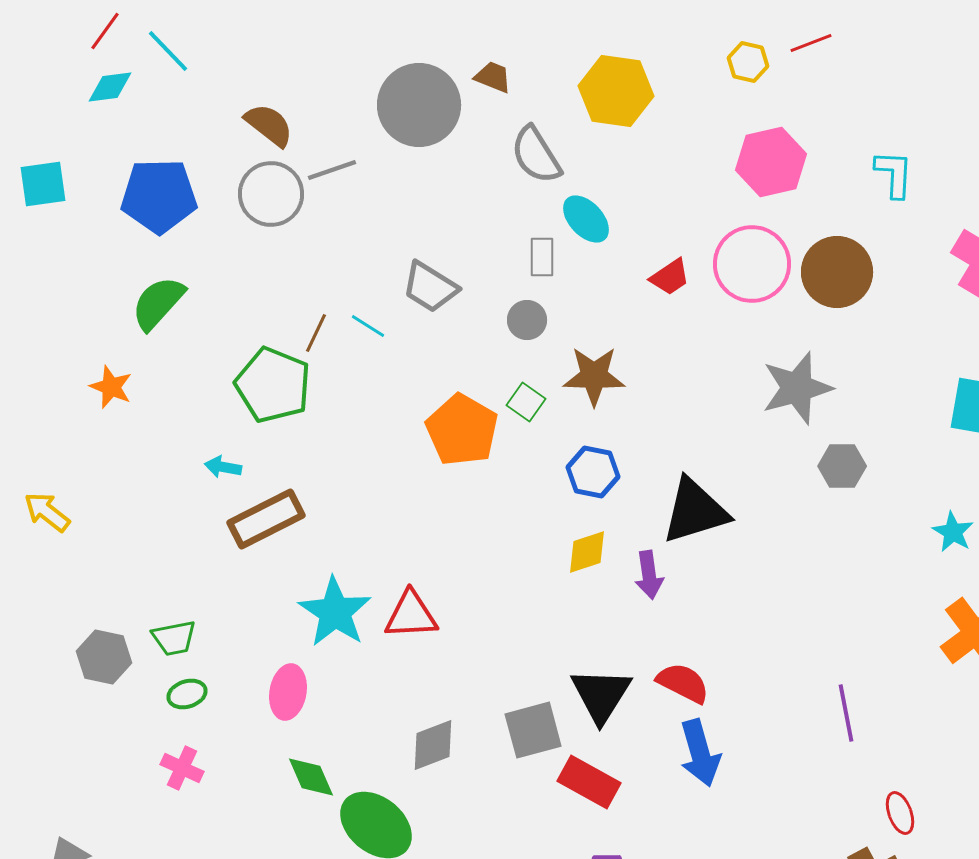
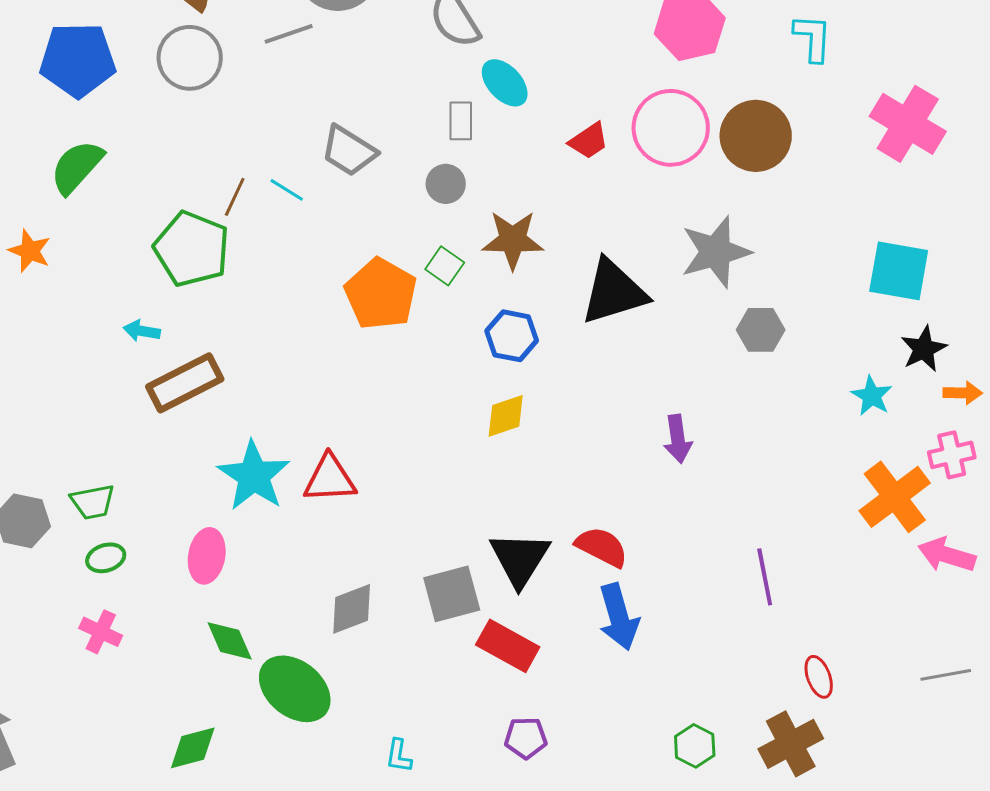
gray line: (332, 170) -> (289, 34), moved
black triangle: (695, 511) -> (614, 292), moved
purple arrow: (649, 575) -> (678, 439), moved

